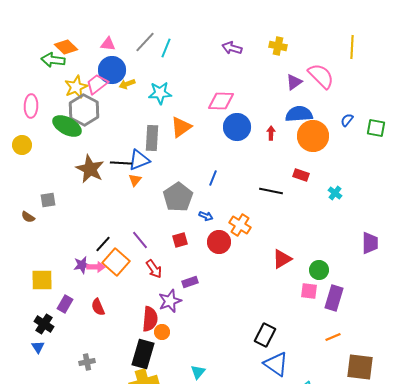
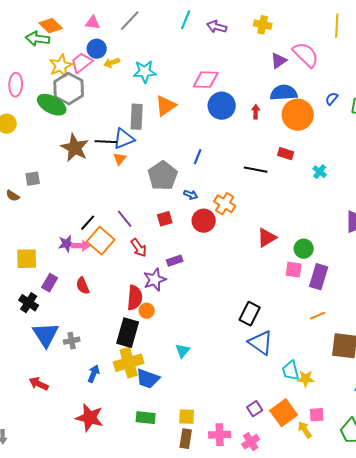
cyan line: (166, 48) -> (186, 20), moved
blue circle: (112, 70) -> (97, 49), size x0.7
blue triangle: (38, 347) -> (46, 335), moved, size x2.0

